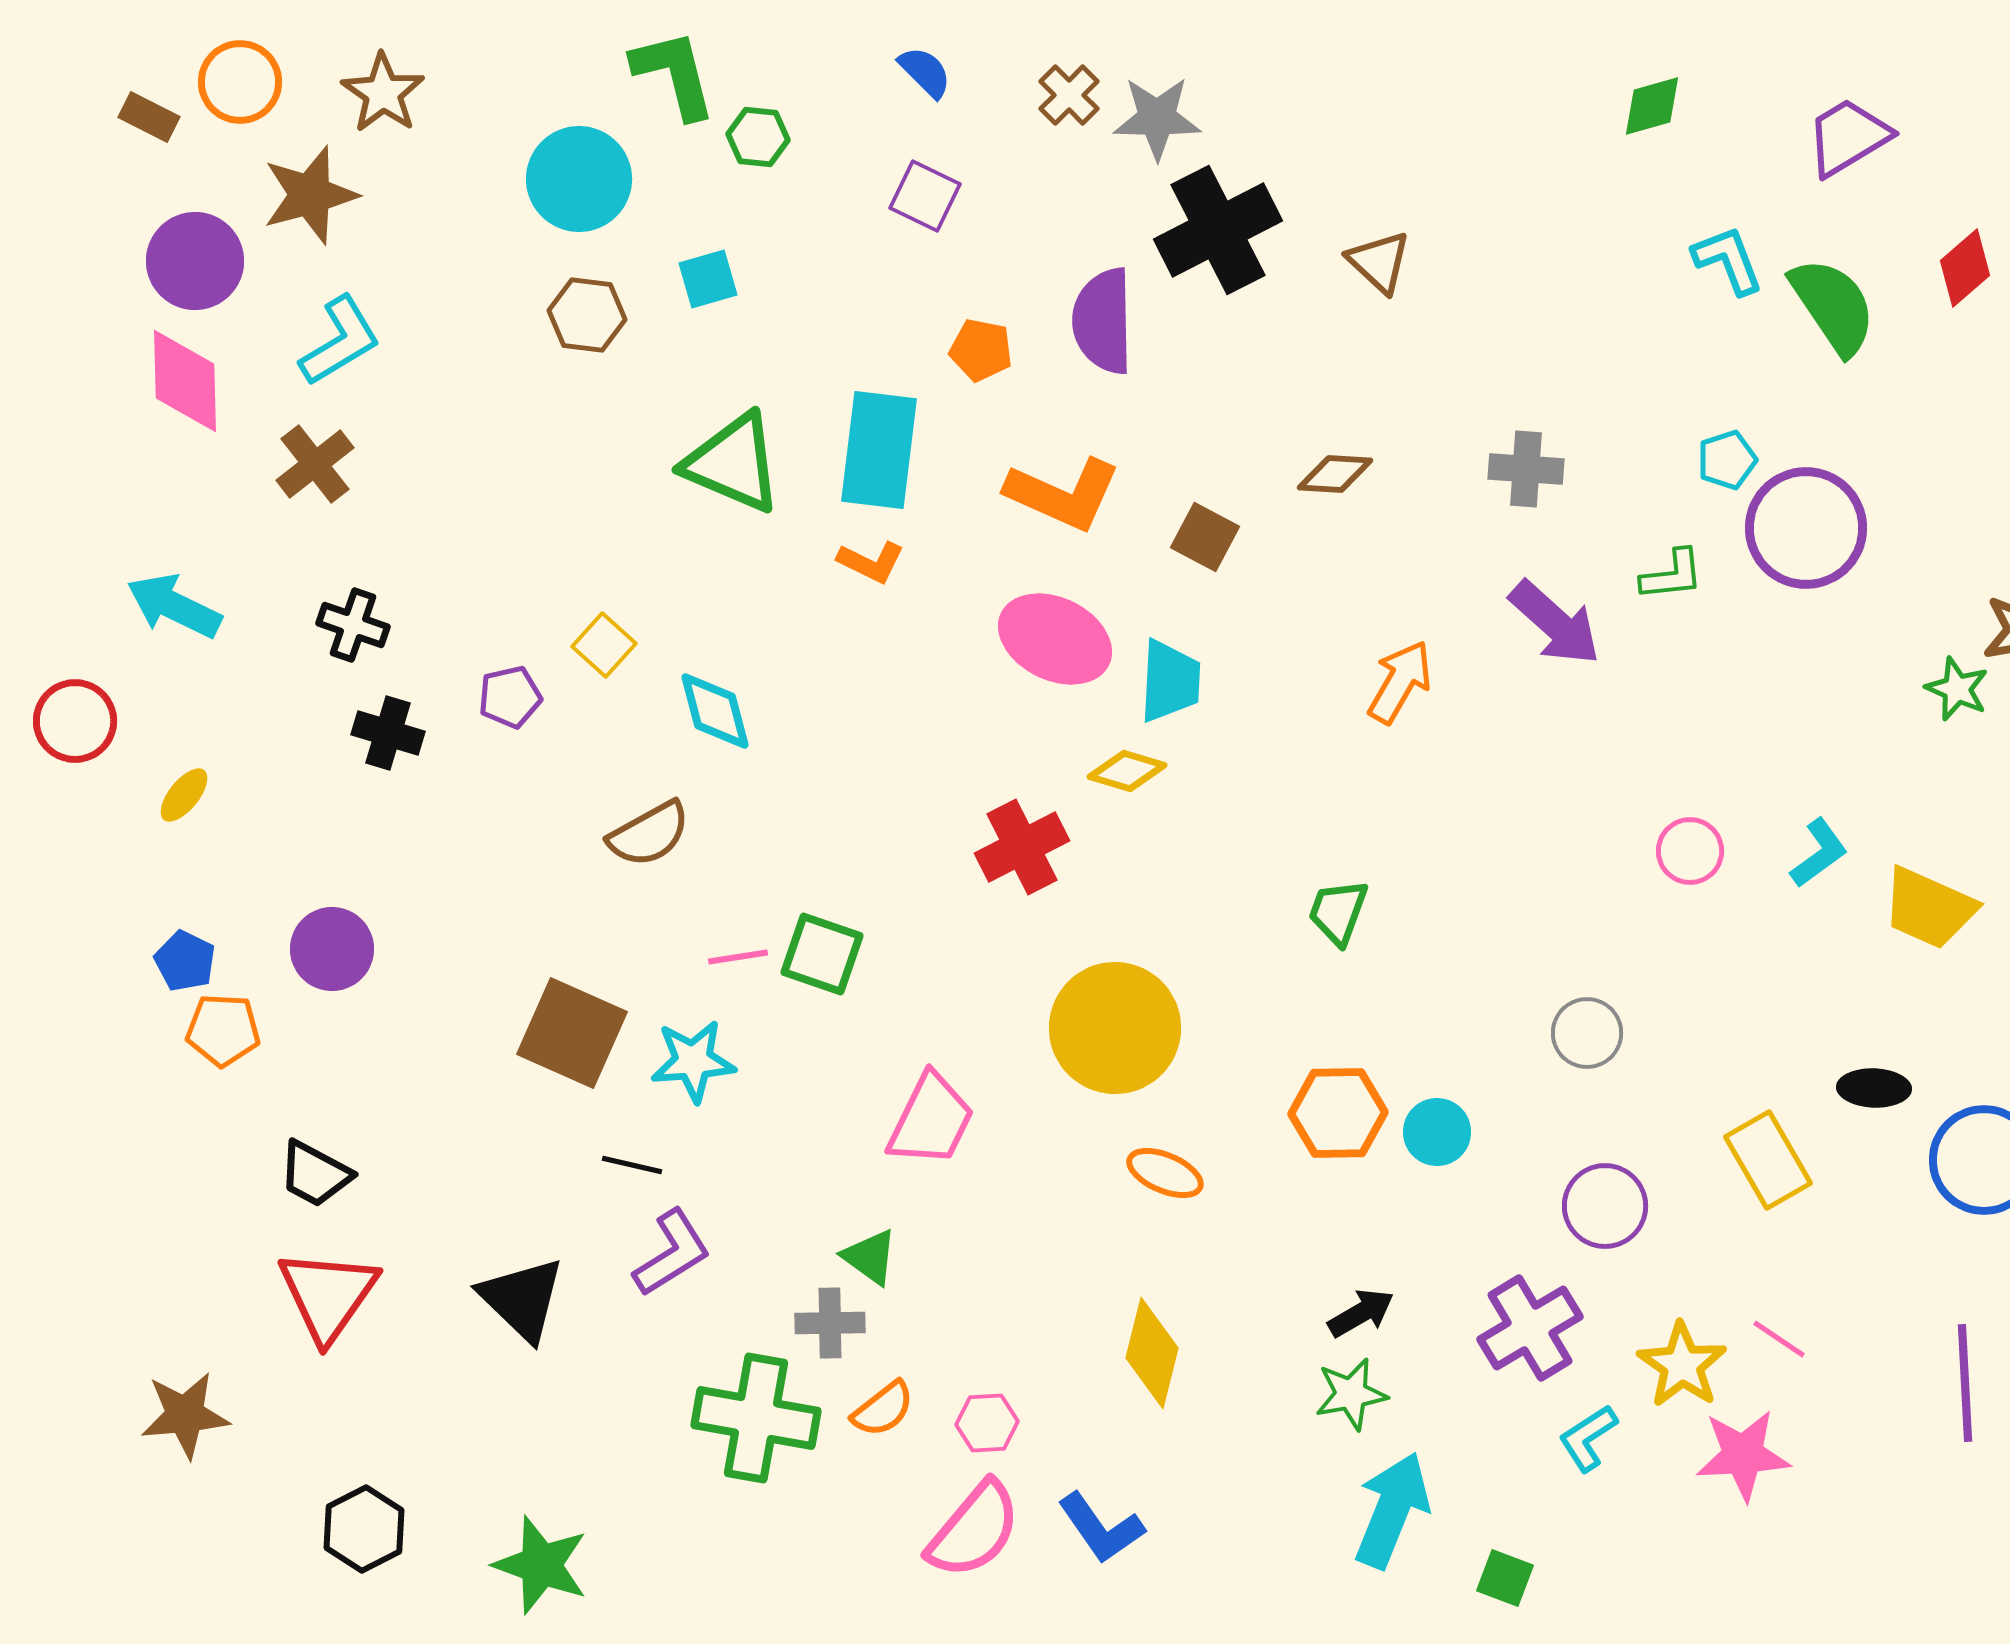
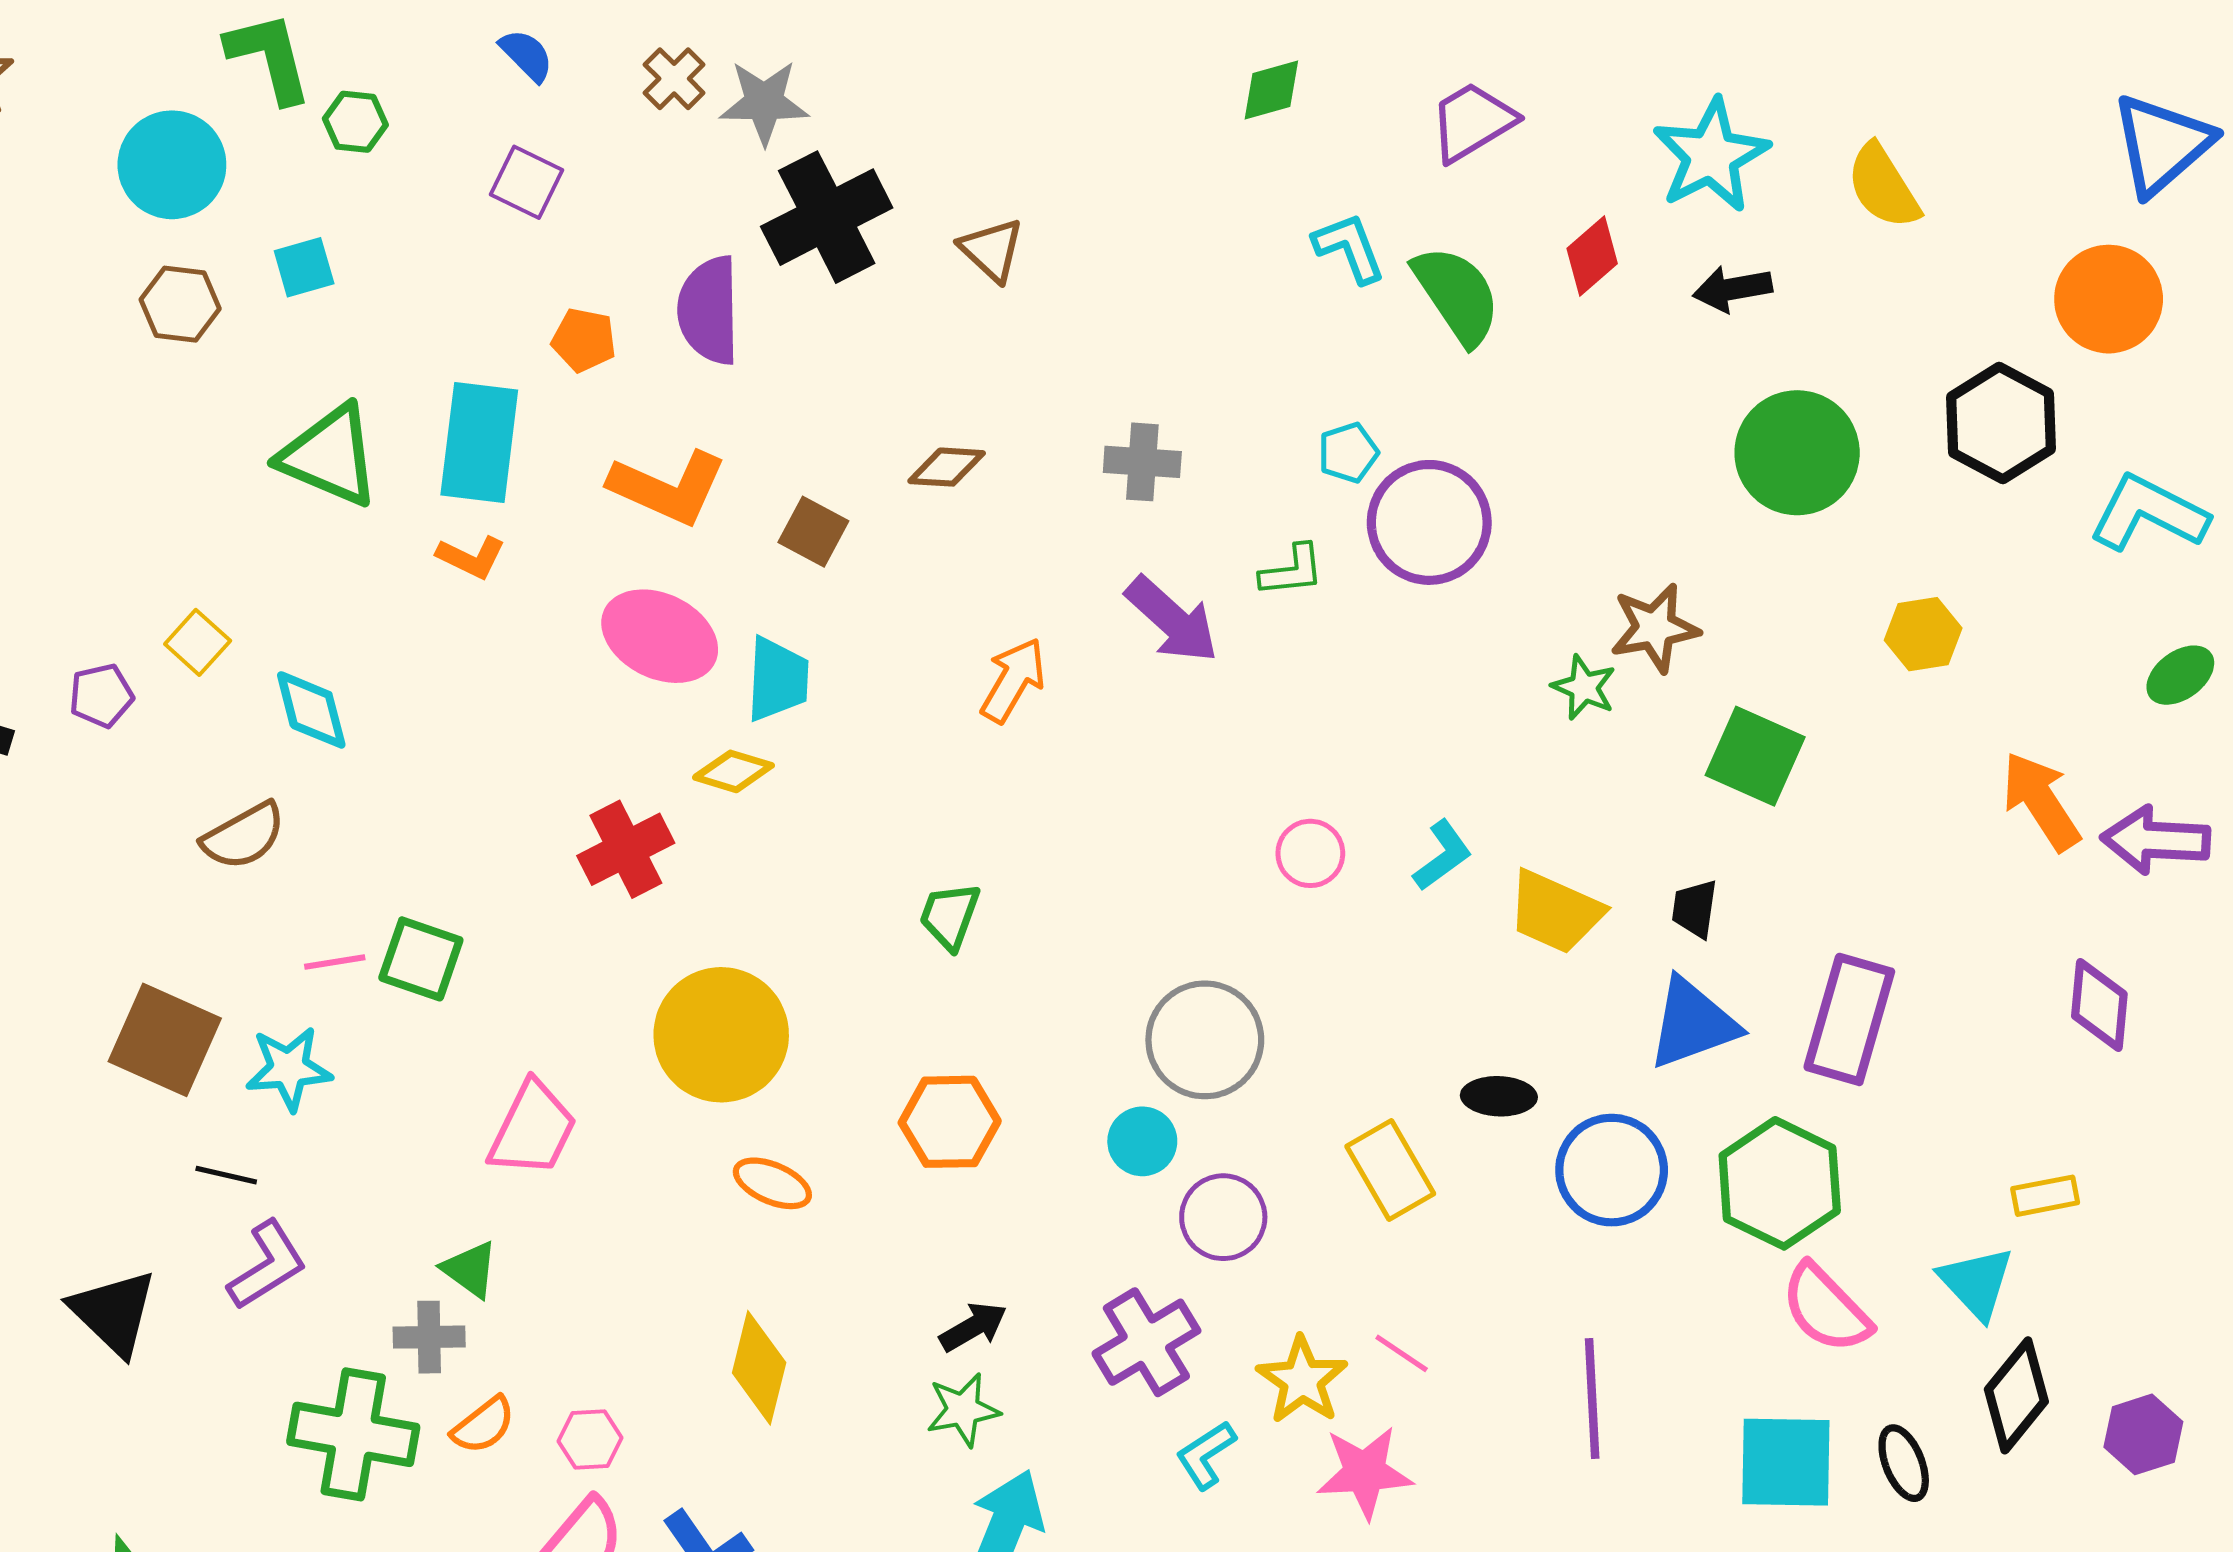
gray circle: (1587, 1033) -> (1205, 1040), size x1.6
cyan circle: (1437, 1132) -> (1142, 1141), moved

